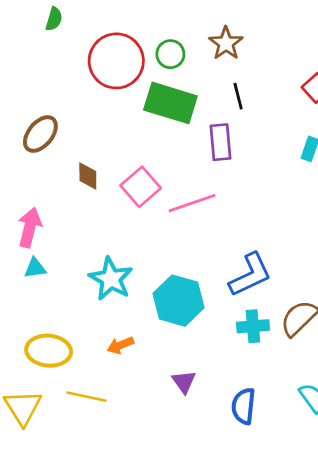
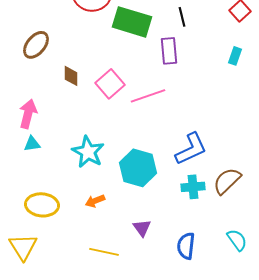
yellow line: (86, 397) -> (104, 252), moved

